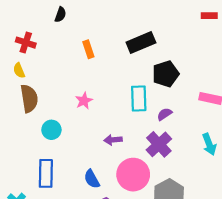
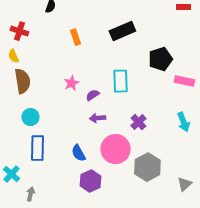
black pentagon: (166, 74) -> (160, 59), moved
purple semicircle: (164, 114) -> (92, 95), moved
cyan circle: (51, 130) -> (30, 117), moved
purple cross: (159, 144) -> (138, 122), size x0.7

